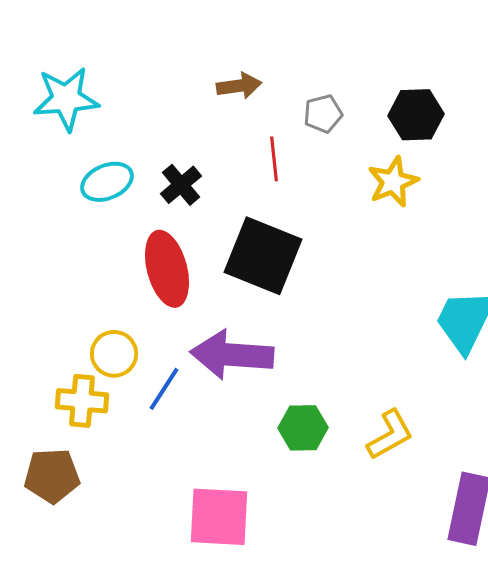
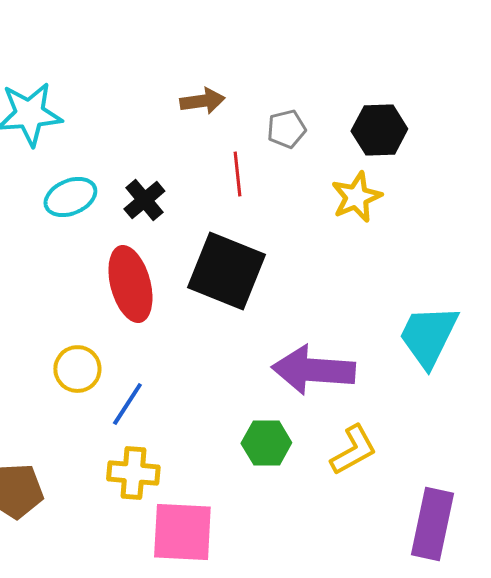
purple arrow: (232, 355) -> (313, 370), moved
yellow cross: (82, 401) -> (133, 473), moved

